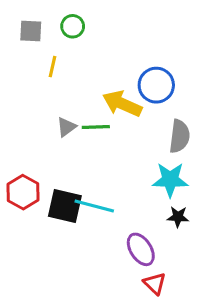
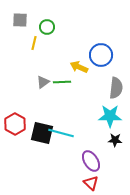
green circle: (73, 26) -> (47, 27), moved
yellow arrow: (122, 104) -> (79, 67), size x0.7
red triangle: (155, 283) -> (91, 183), moved

